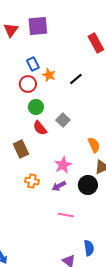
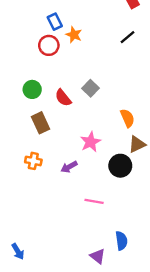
black line: (76, 79) -> (127, 37), moved
green circle: (36, 107) -> (32, 89), moved
orange cross: (32, 181) -> (33, 161), moved
purple arrow: (59, 186) -> (69, 167), moved

